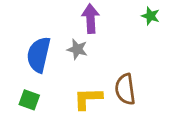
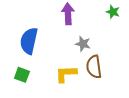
gray star: (77, 49) -> (83, 44), moved

